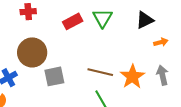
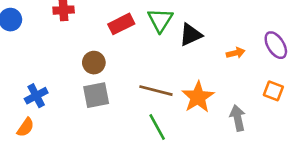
black triangle: (145, 20) -> (191, 35), moved
brown circle: (32, 52) -> (94, 63), moved, size x0.6
gray arrow: (162, 75) -> (238, 118), moved

